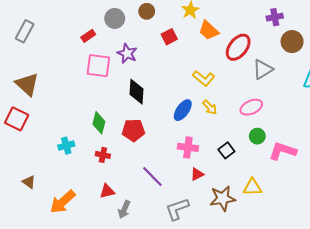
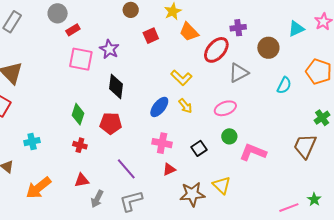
purple cross: (275, 17) -> (238, 28), moved
gray circle: (115, 18) -> (58, 13), moved
cyan cross: (66, 146) -> (32, 142), moved
yellow triangle: (252, 187) -> (222, 185), turned 42
gray L-shape: (177, 209) -> (131, 201), moved

